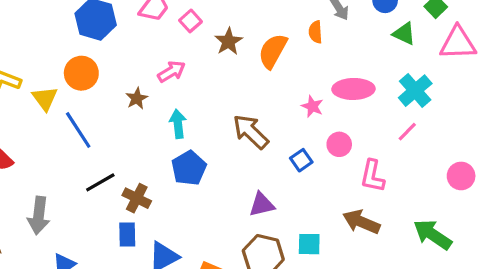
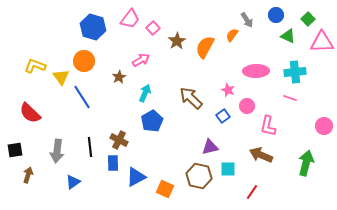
orange semicircle: (315, 32) -> (232, 35), turned 40
cyan cross: (415, 91) -> (295, 72), turned 35
pink star: (312, 106) -> (228, 90), moved
cyan arrow: (178, 124) -> (145, 93), turned 30
pink line: (407, 132) -> (290, 98), turned 64
black line: (100, 182) -> (90, 147), moved, turned -66
purple triangle: (262, 204) -> (210, 147), moved
green arrow: (433, 235) -> (306, 163), turned 70

